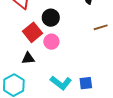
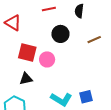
black circle: (51, 18) -> (60, 34), moved
red square: (33, 32) -> (27, 52), turned -30

